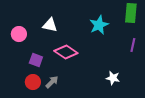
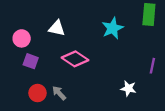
purple line: (133, 45) -> (152, 66), moved
purple square: (36, 60) -> (31, 61), moved
gray arrow: (52, 82) -> (59, 93), turned -88

